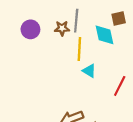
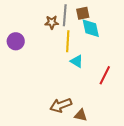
brown square: (119, 18) -> (83, 13), moved
purple circle: (30, 29) -> (16, 41), moved

